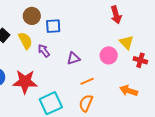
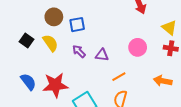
yellow triangle: (126, 42) -> (169, 28), moved
purple arrow: (44, 51) -> (79, 51), moved
purple triangle: (73, 58) -> (102, 55), turned 32

